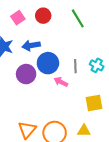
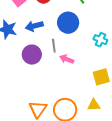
blue circle: (48, 63) -> (68, 23), moved
gray line: (75, 66) -> (54, 46), moved

